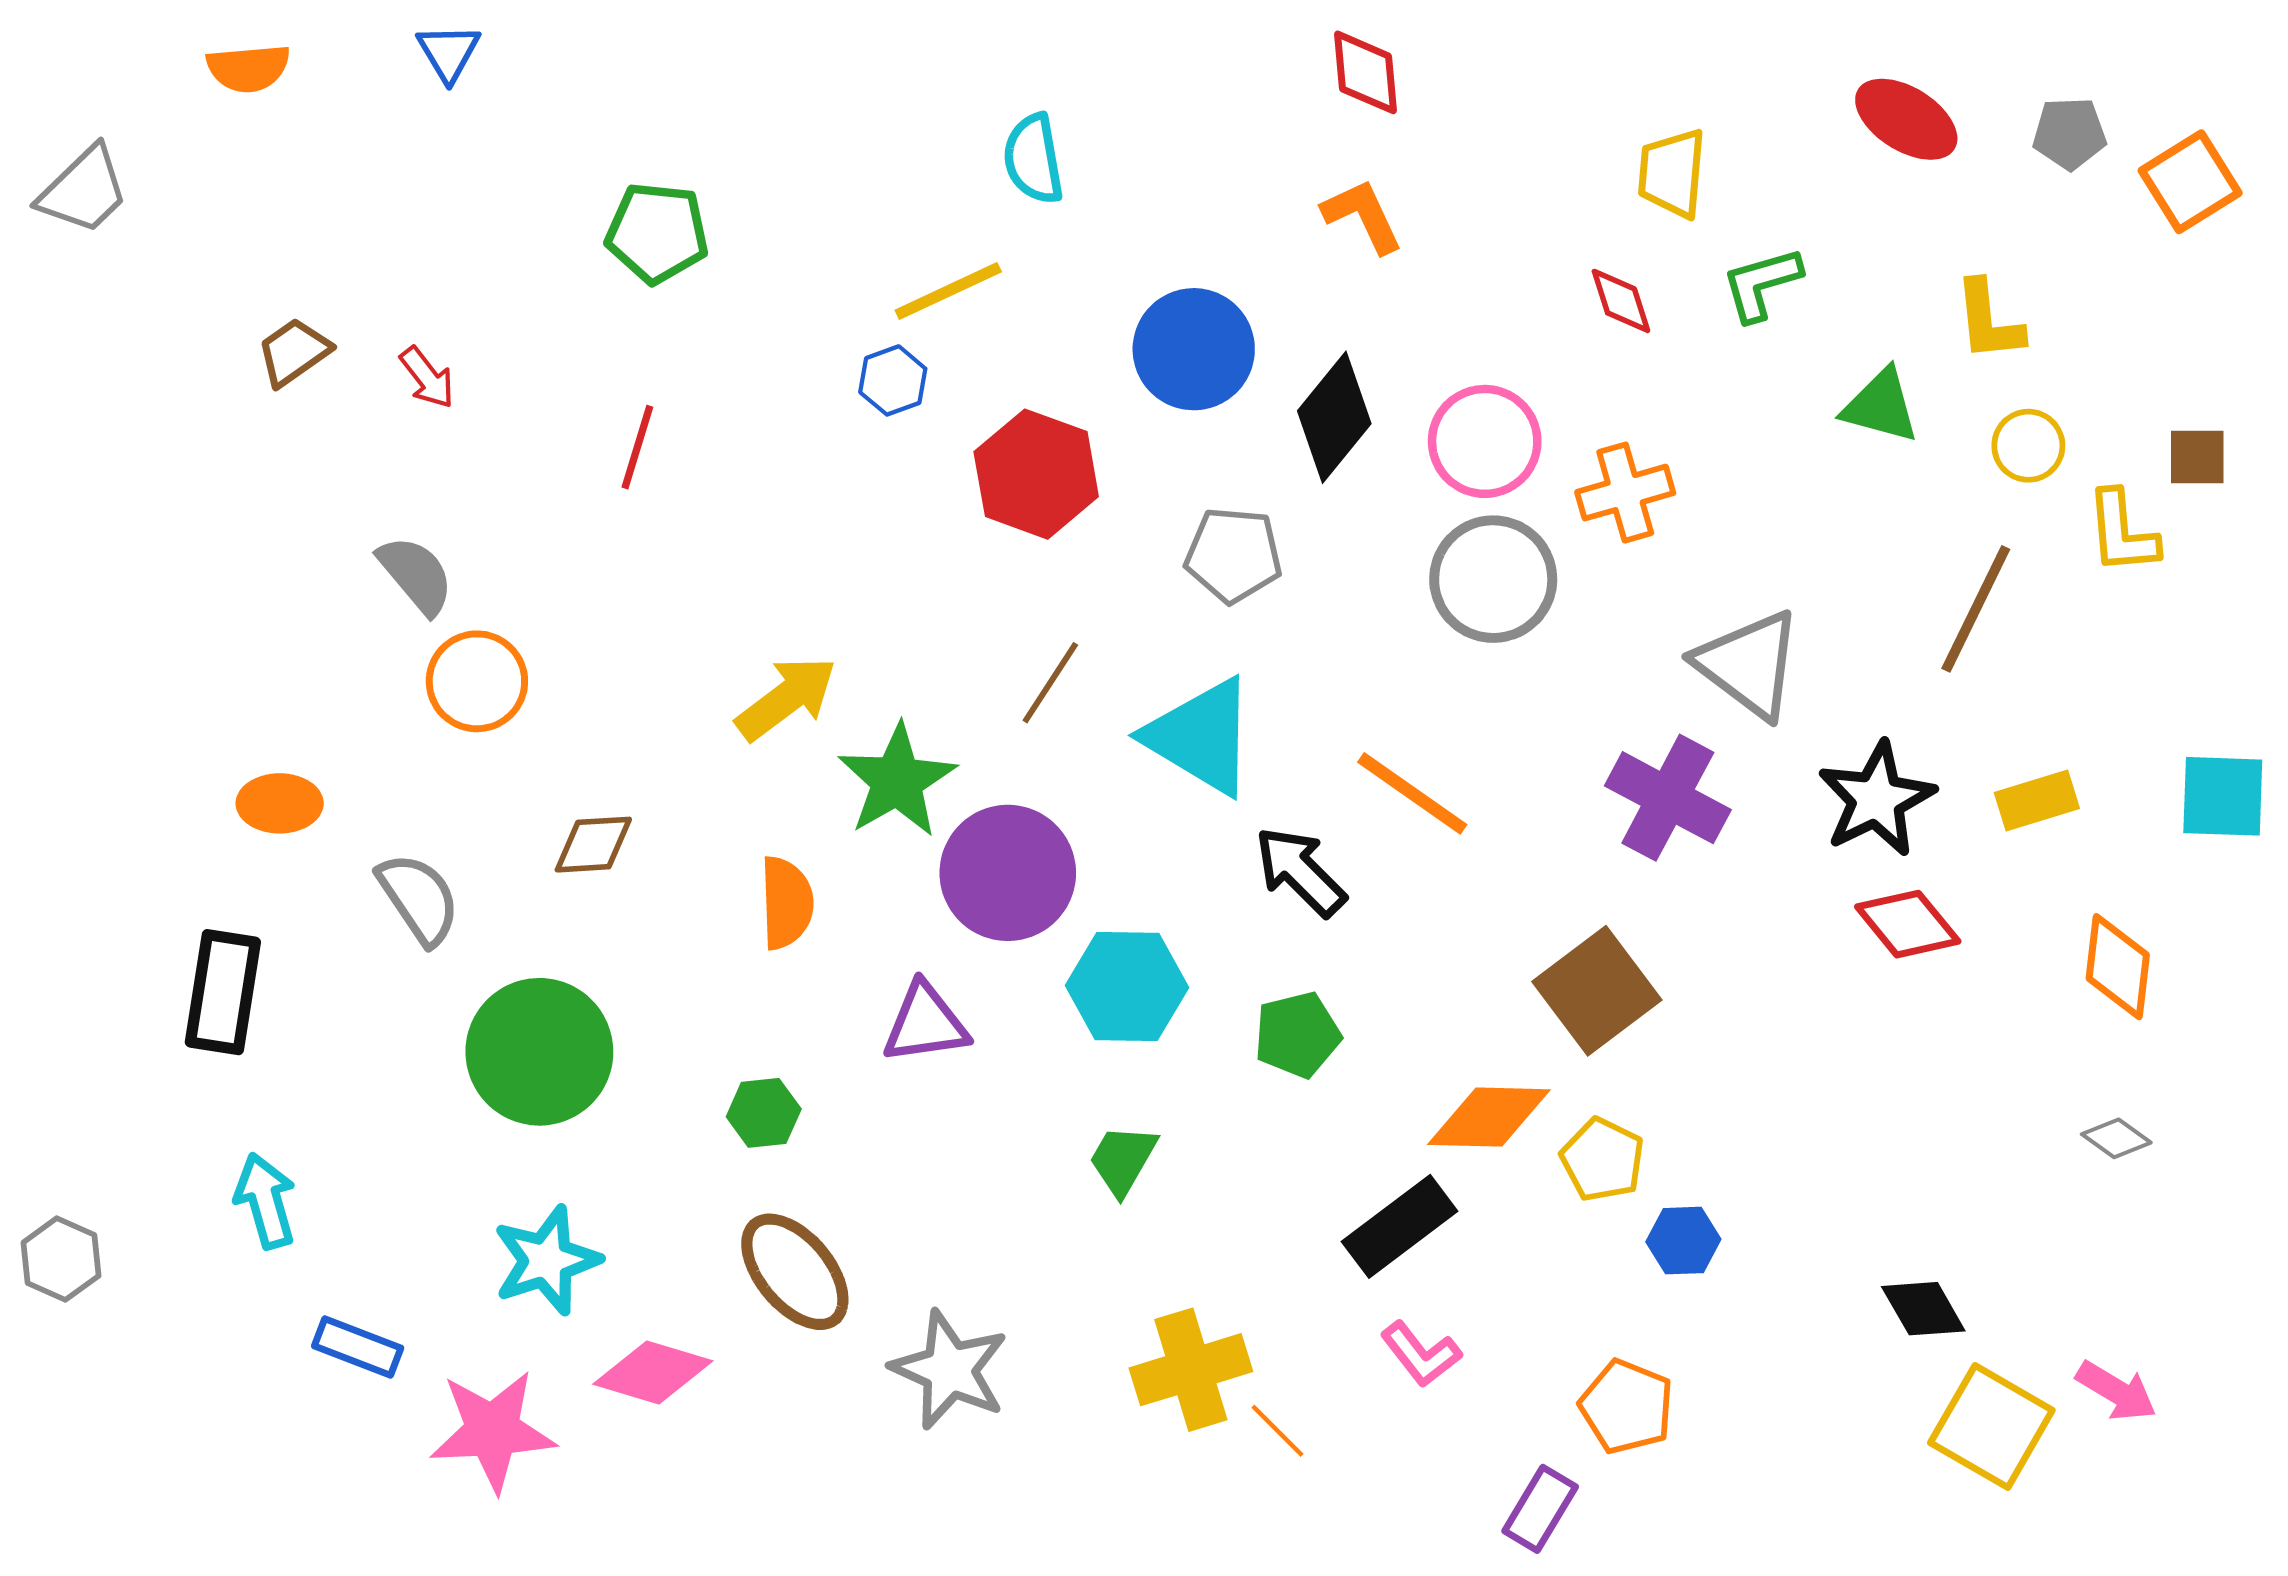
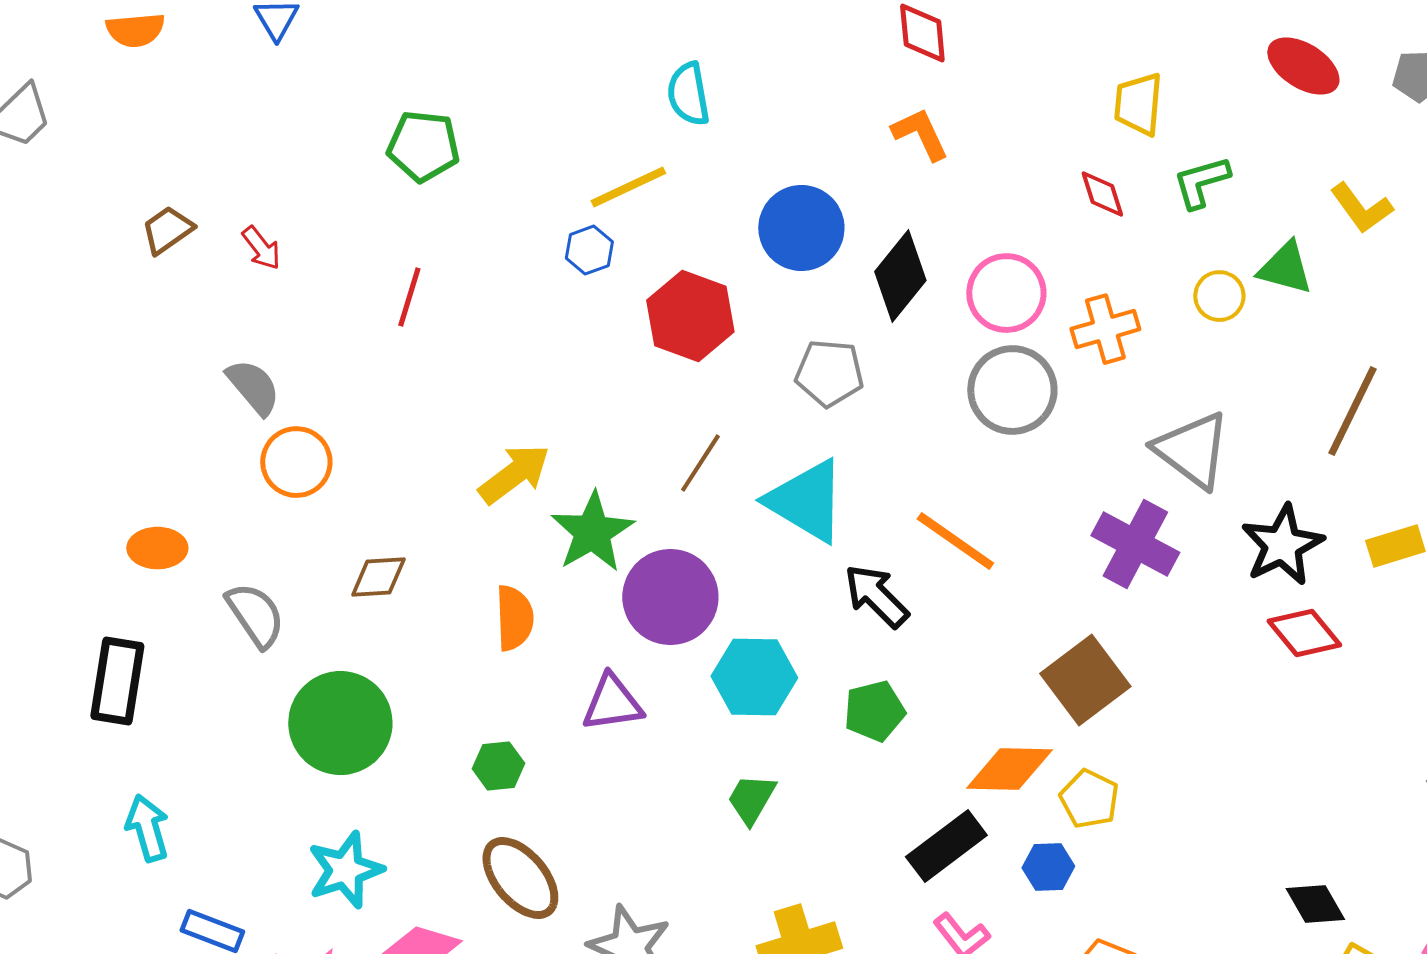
yellow L-shape: (1989, 321) -> (1361, 208), turned -30
yellow circle: (2028, 446) -> (1219, 296), moved
blue hexagon: (1683, 1241) -> (1048, 867), moved

